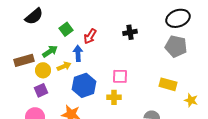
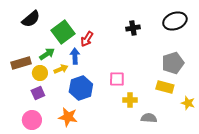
green square: (66, 29) -> (63, 32), size x1.6
black cross: (130, 32) -> (133, 28), moved
gray pentagon: (176, 46) -> (173, 63), moved, turned -30
yellow cross: (114, 97) -> (130, 100), moved

